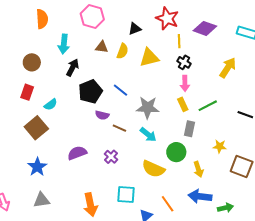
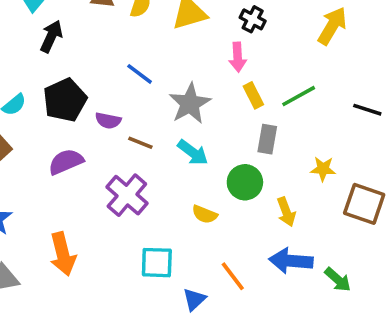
pink arrow: (185, 83) -> (238, 57), moved
black pentagon: (90, 92) -> (65, 100), moved
gray star: (148, 108) -> (190, 104), turned -30
purple semicircle: (77, 153) -> (66, 162), moved
purple cross: (111, 157) -> (127, 195), size x1.6
yellow semicircle: (153, 169) -> (205, 214), size x0.6
orange arrow: (90, 205) -> (63, 254), moved
green arrow: (225, 208) -> (338, 280), turned 56

